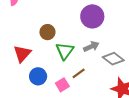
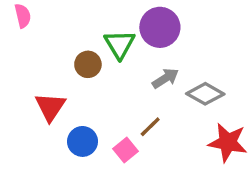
green triangle: (65, 51) -> (120, 44), moved

